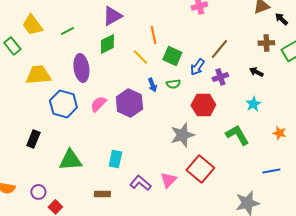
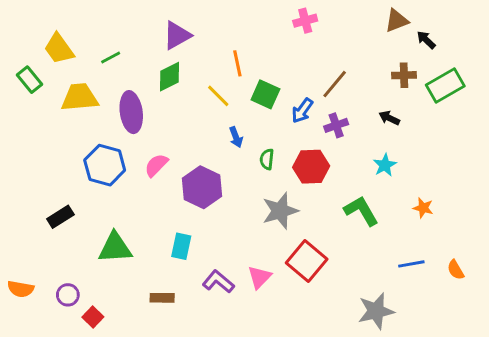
yellow trapezoid: (38, 75) -> (80, 97), moved
green semicircle: (173, 84) -> (267, 159), moved, turned 104
purple hexagon: (129, 103) -> (202, 187), moved
black rectangle: (33, 139) -> (60, 217), turned 36

